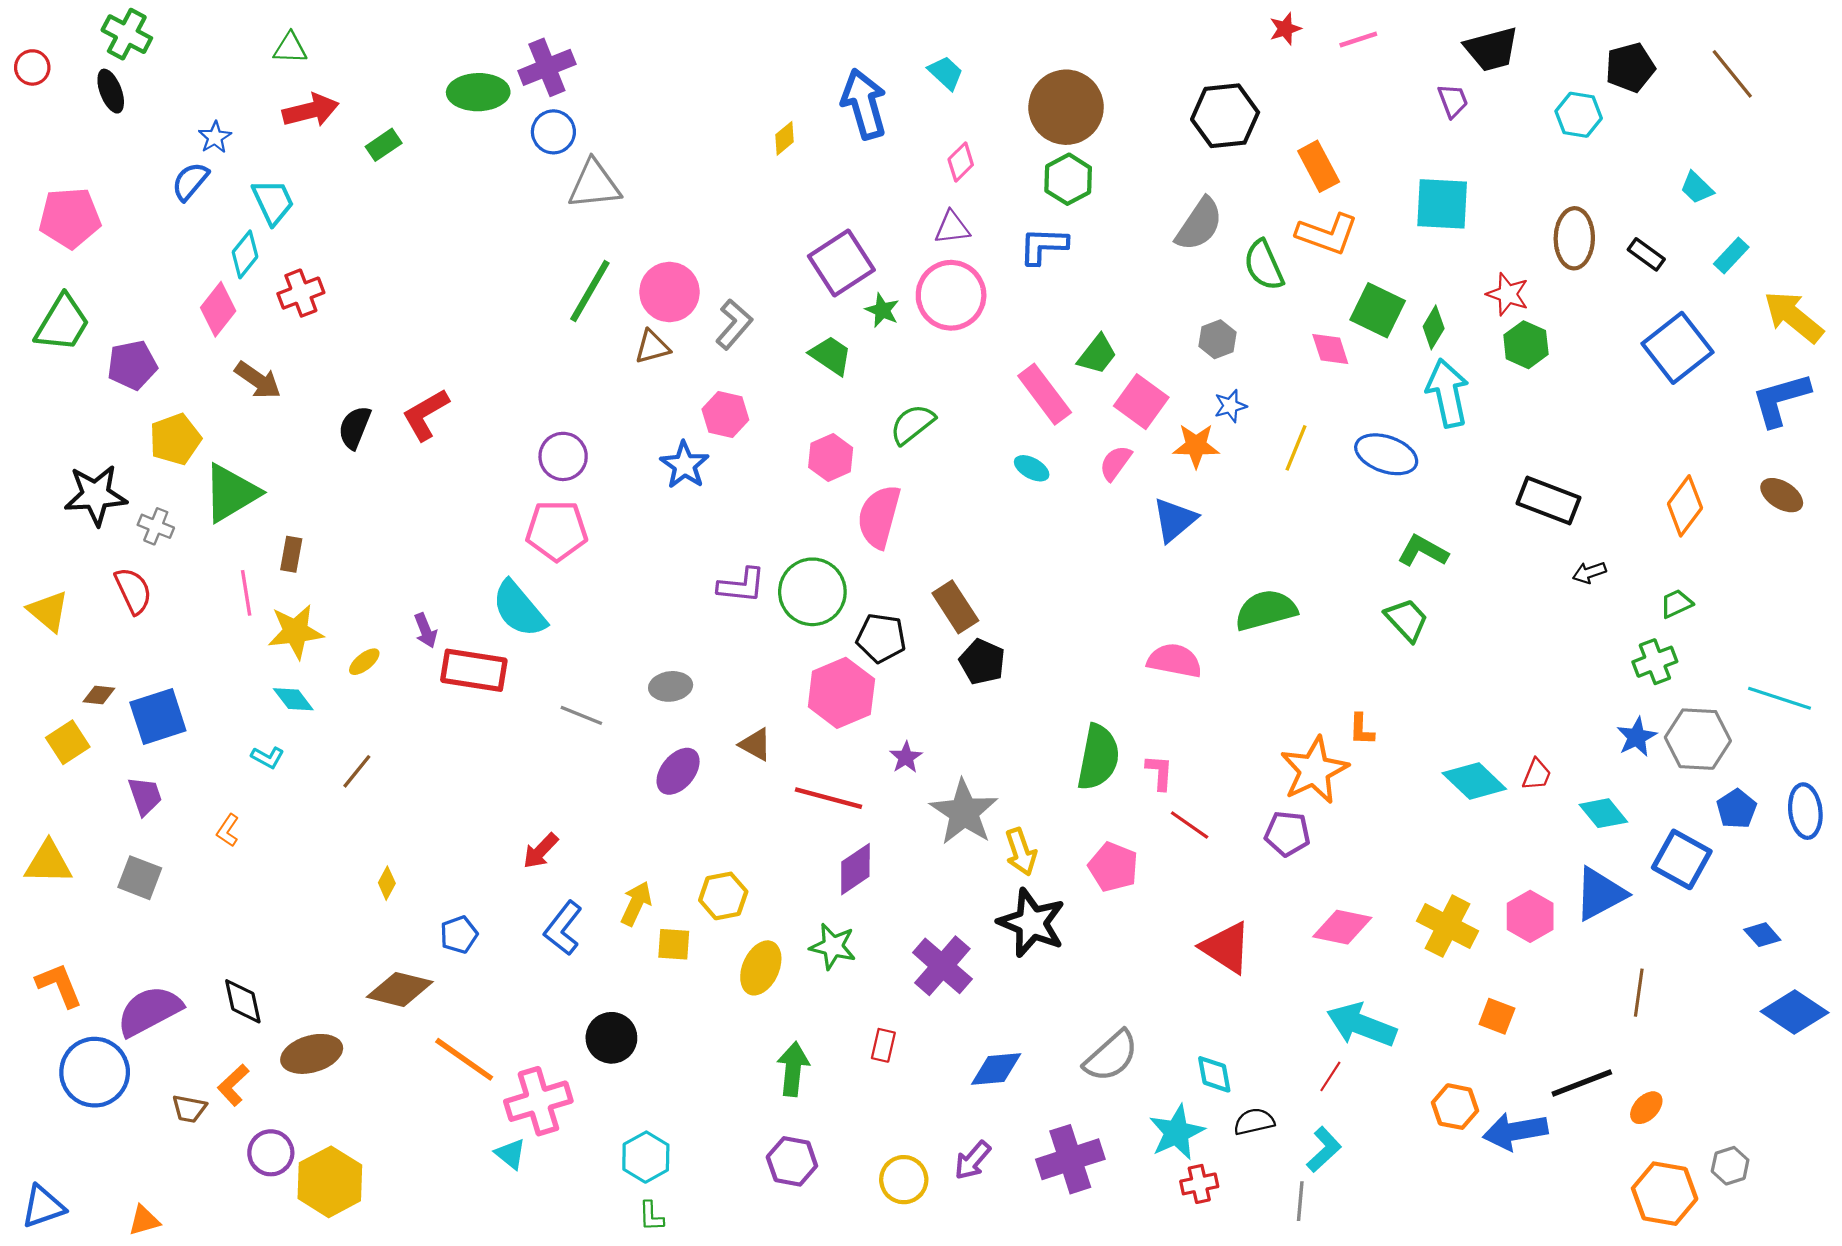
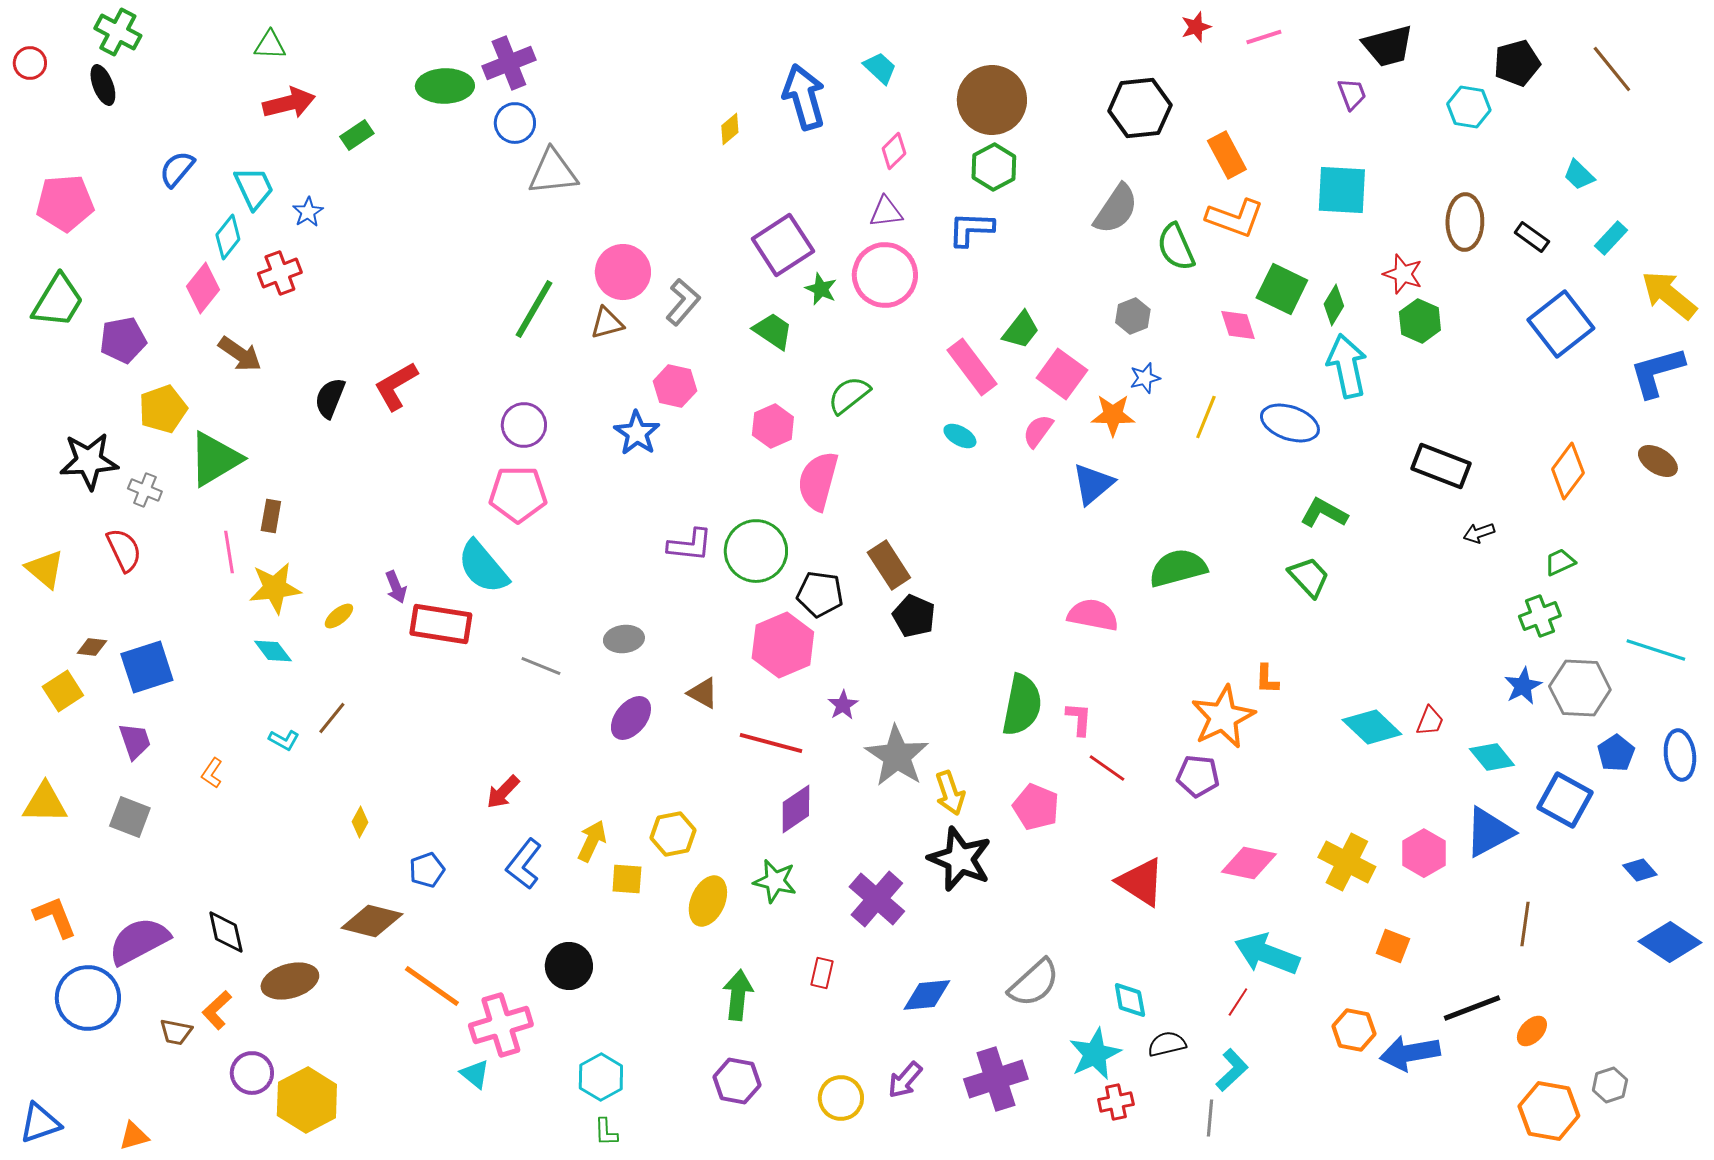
blue star: (215, 137) -> (308, 212), moved
green line: (590, 291) -> (534, 309), moved
cyan L-shape: (268, 757) -> (284, 740), moved

